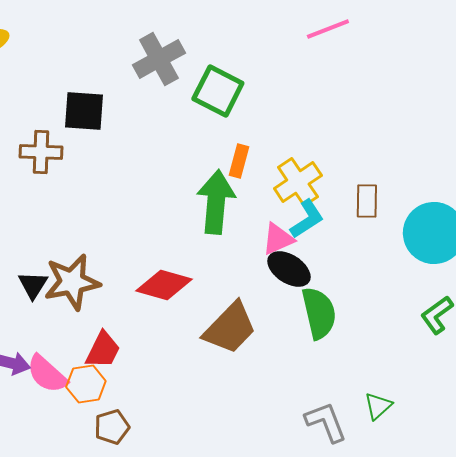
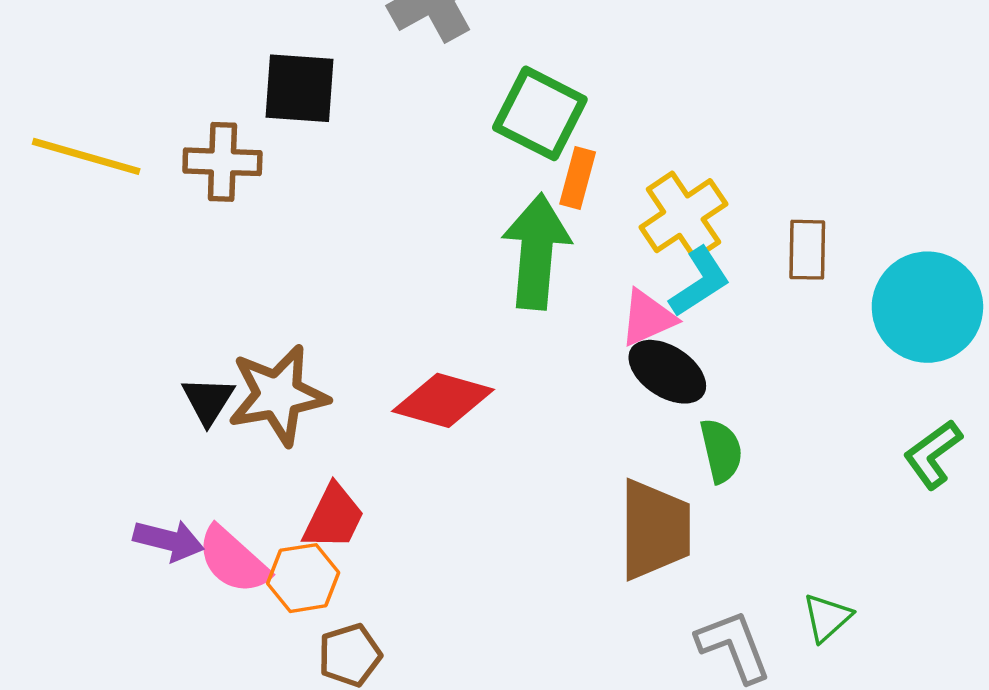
green square: (218, 91) -> (540, 113), moved
green semicircle: (319, 313) -> (721, 451), size x0.7
brown trapezoid: (230, 328) -> (655, 530), moved, turned -44

